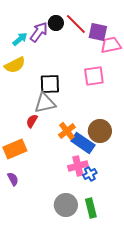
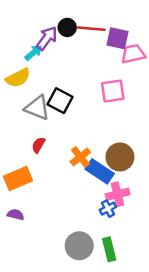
red line: (76, 24) -> (91, 29), turned -40
cyan arrow: (20, 39) -> (34, 53), moved
black square: (50, 84) -> (60, 101), turned 30
gray triangle: (45, 103) -> (37, 108), moved, turned 35
pink cross: (78, 166) -> (118, 194), moved
purple semicircle: (13, 179) -> (16, 215), turned -48

